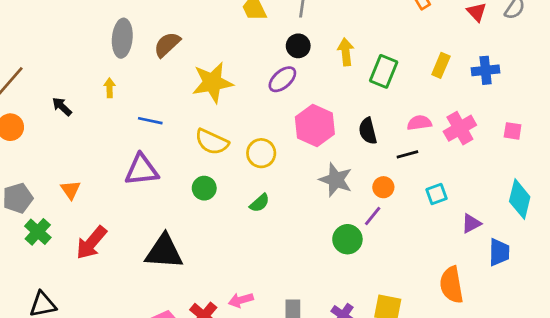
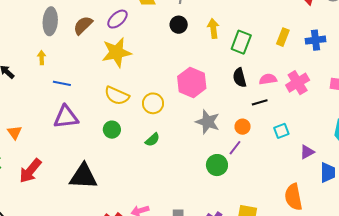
purple ellipse: (282, 79) -> (117, 19), moved
blue line: (150, 121) -> (62, 83), moved
black semicircle: (368, 131) -> (240, 78), moved

